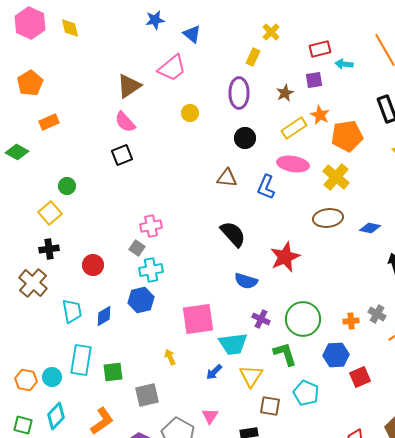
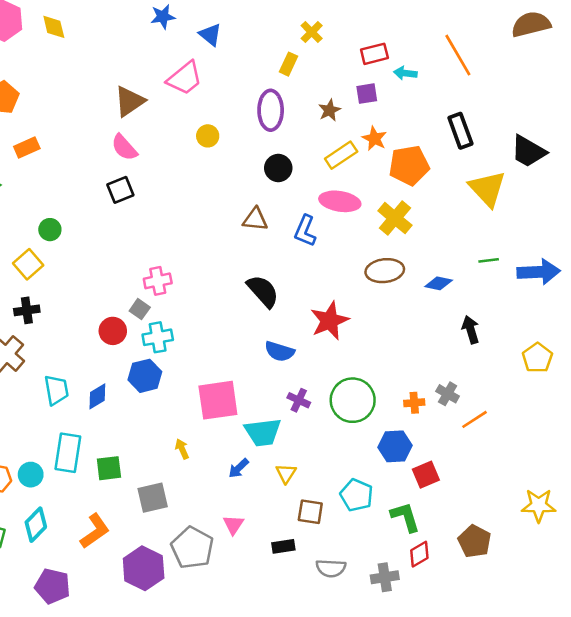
red circle: (93, 265) -> (113, 331), moved
green L-shape: (285, 354) -> (405, 517), moved
yellow triangle: (251, 376) -> (286, 473), size x0.7

